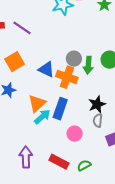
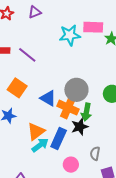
gray circle: (74, 59) -> (76, 90), size x1.5
orange square: (15, 62) -> (17, 88), turned -30
green arrow: (88, 65) -> (86, 112), moved
black star: (97, 104) -> (80, 127), moved

